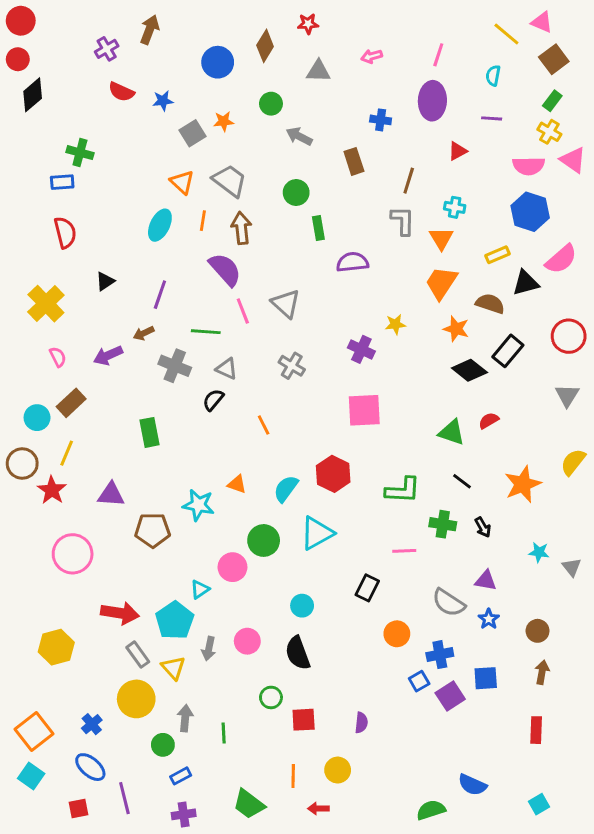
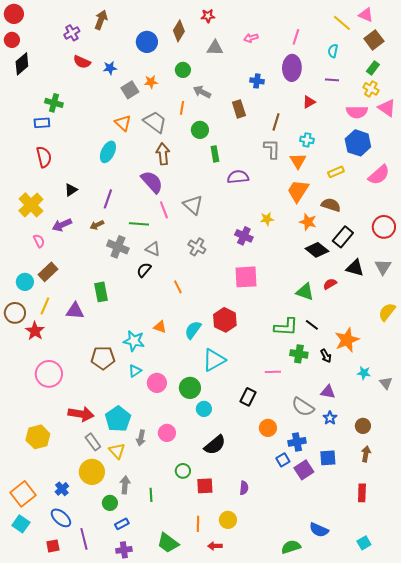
orange line: (203, 221) -> (182, 108), moved
black triangle: (526, 283) -> (355, 268), moved, turned 30
purple arrow: (108, 355) -> (62, 225), moved
orange star: (523, 484) -> (347, 340), moved
green L-shape: (403, 490) -> (286, 327), moved
purple triangle: (111, 495) -> (75, 311), moved
green circle: (264, 540) -> (190, 388), moved
cyan triangle: (200, 589) -> (135, 371), moved
black semicircle: (298, 653) -> (215, 445), moved, turned -110

